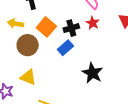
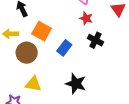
black cross: (71, 28) -> (96, 40), moved, turned -35
black star: (92, 73) -> (76, 84), moved

